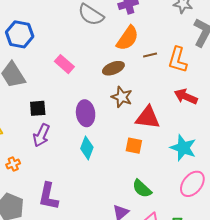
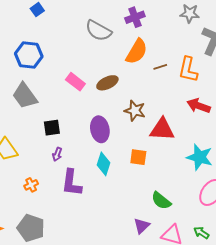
brown ellipse: (113, 68) -> (107, 83), moved
purple arrow: (41, 135) -> (57, 154), size x0.6
orange square: (134, 146) -> (138, 157), moved
purple L-shape: (48, 196) -> (72, 183), moved

